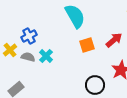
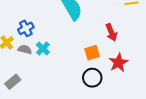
red arrow: (114, 40) -> (111, 32), turned 108
orange square: (87, 45) -> (92, 53), moved

